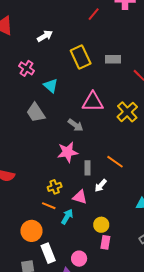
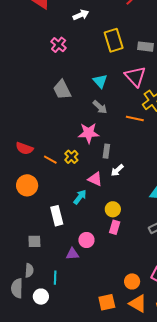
cyan triangle: (51, 86) -> (100, 81), moved
pink triangle: (93, 102) -> (135, 76), moved, turned 40
orange line: (115, 162) -> (135, 118), moved, turned -30
yellow cross: (55, 187) -> (71, 157), moved, turned -32
orange line: (49, 206) -> (50, 160), moved
orange circle: (31, 231) -> (27, 185), moved
white rectangle: (48, 253) -> (57, 216), moved

